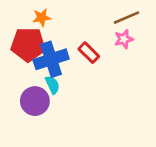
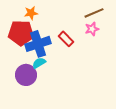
cyan semicircle: (52, 85) -> (39, 63), turned -96

